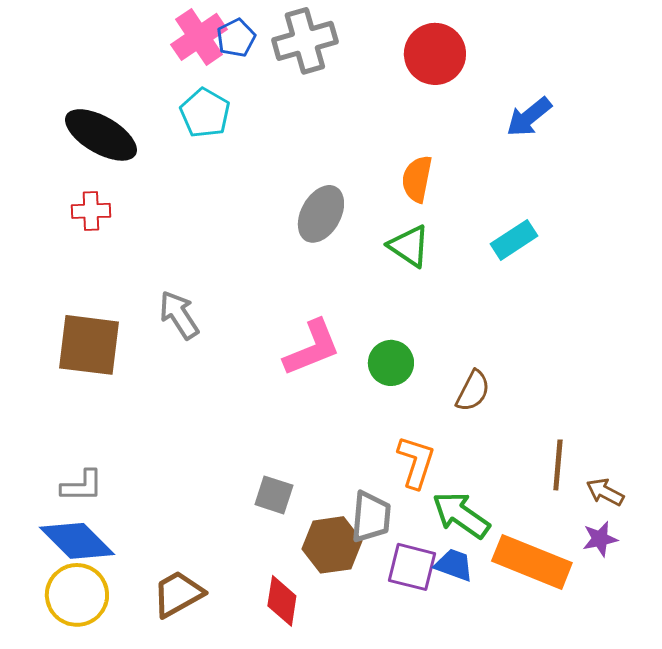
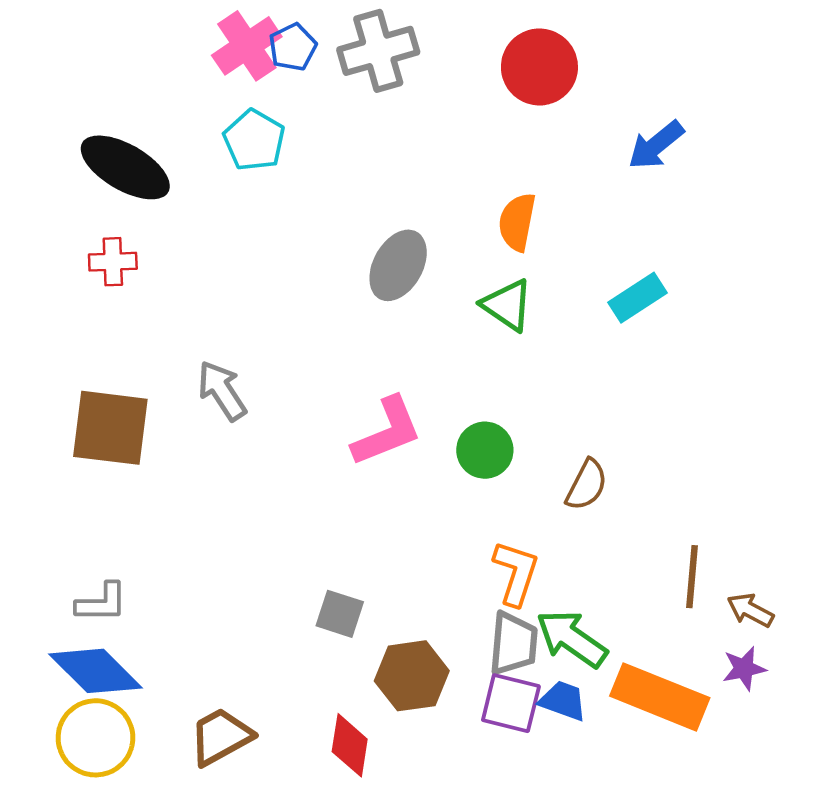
gray trapezoid: (371, 517) -> (513, 644), moved

